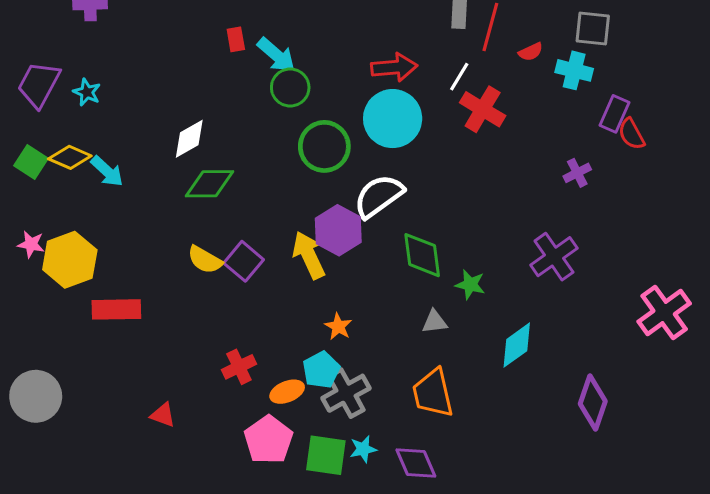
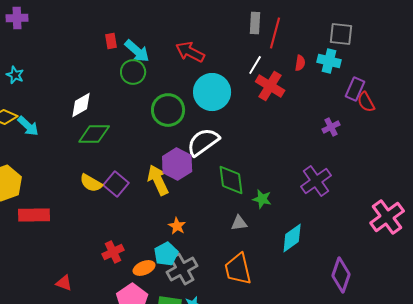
red semicircle: (531, 52) -> (300, 63), moved, turned -56
red arrow: (394, 67) -> (190, 52), moved, turned -148
green circle: (290, 88) -> (133, 72), moved

